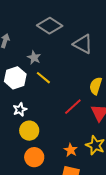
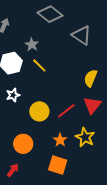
red line: (73, 107) -> (66, 111), moved
yellow circle: (29, 131) -> (39, 111), moved

